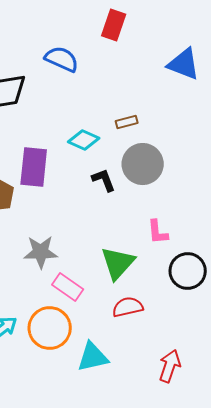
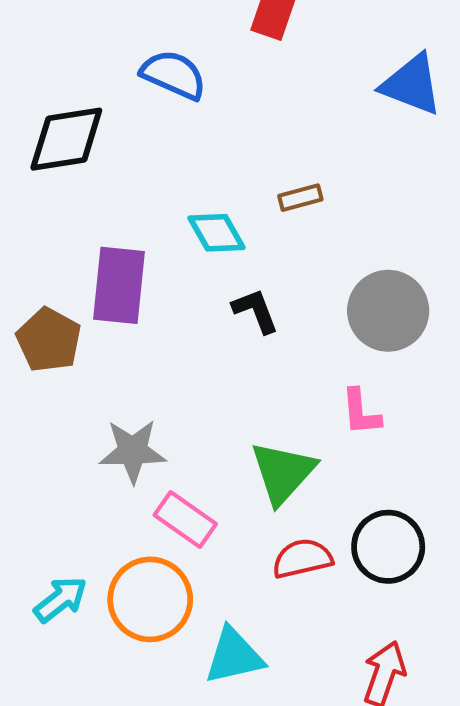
cyan diamond: (84, 140) -> (217, 233), turned 36
gray circle: (143, 164) -> (388, 311), moved
black circle: (188, 271) -> (388, 547), moved

